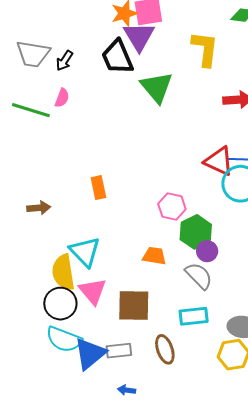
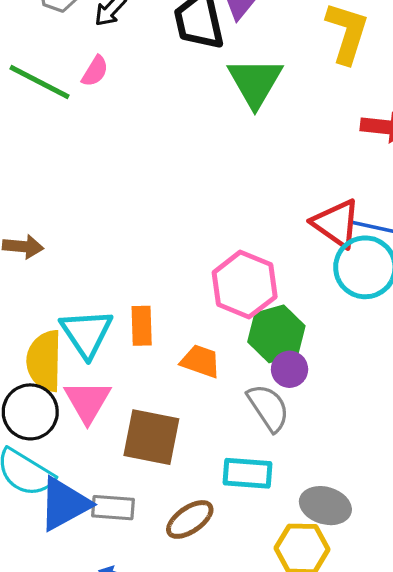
orange rectangle: (98, 188) -> (142, 326), moved
pink hexagon: (172, 207) -> (245, 285), size x1.4
brown ellipse: (165, 349) -> (190, 519), turned 64

